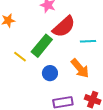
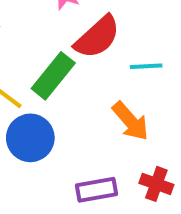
blue circle: (50, 73) -> (30, 138), moved, size x1.5

